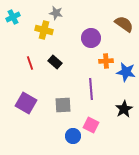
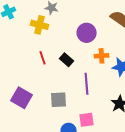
black rectangle: (55, 62) -> (67, 60), moved
red line: (30, 63) -> (43, 58), moved
pink square: (91, 125) -> (87, 120), turned -35

